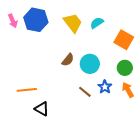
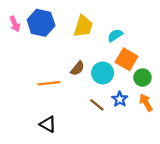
yellow trapezoid: (73, 23) -> (83, 26), turned 55
cyan semicircle: (97, 23) -> (115, 35), moved
orange square: (124, 40) -> (127, 59), moved
orange line: (27, 90) -> (49, 83), moved

